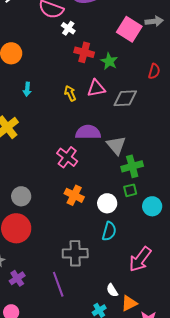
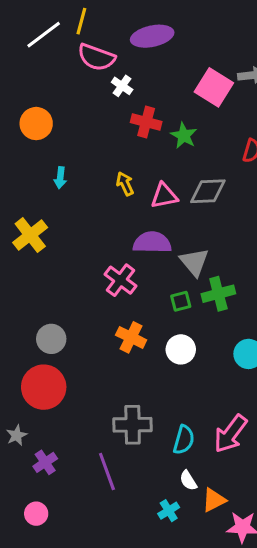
pink triangle: (96, 88) -> (164, 196), moved
green square: (130, 190) -> (181, 301), moved
cyan semicircle: (109, 231) -> (184, 440), moved

